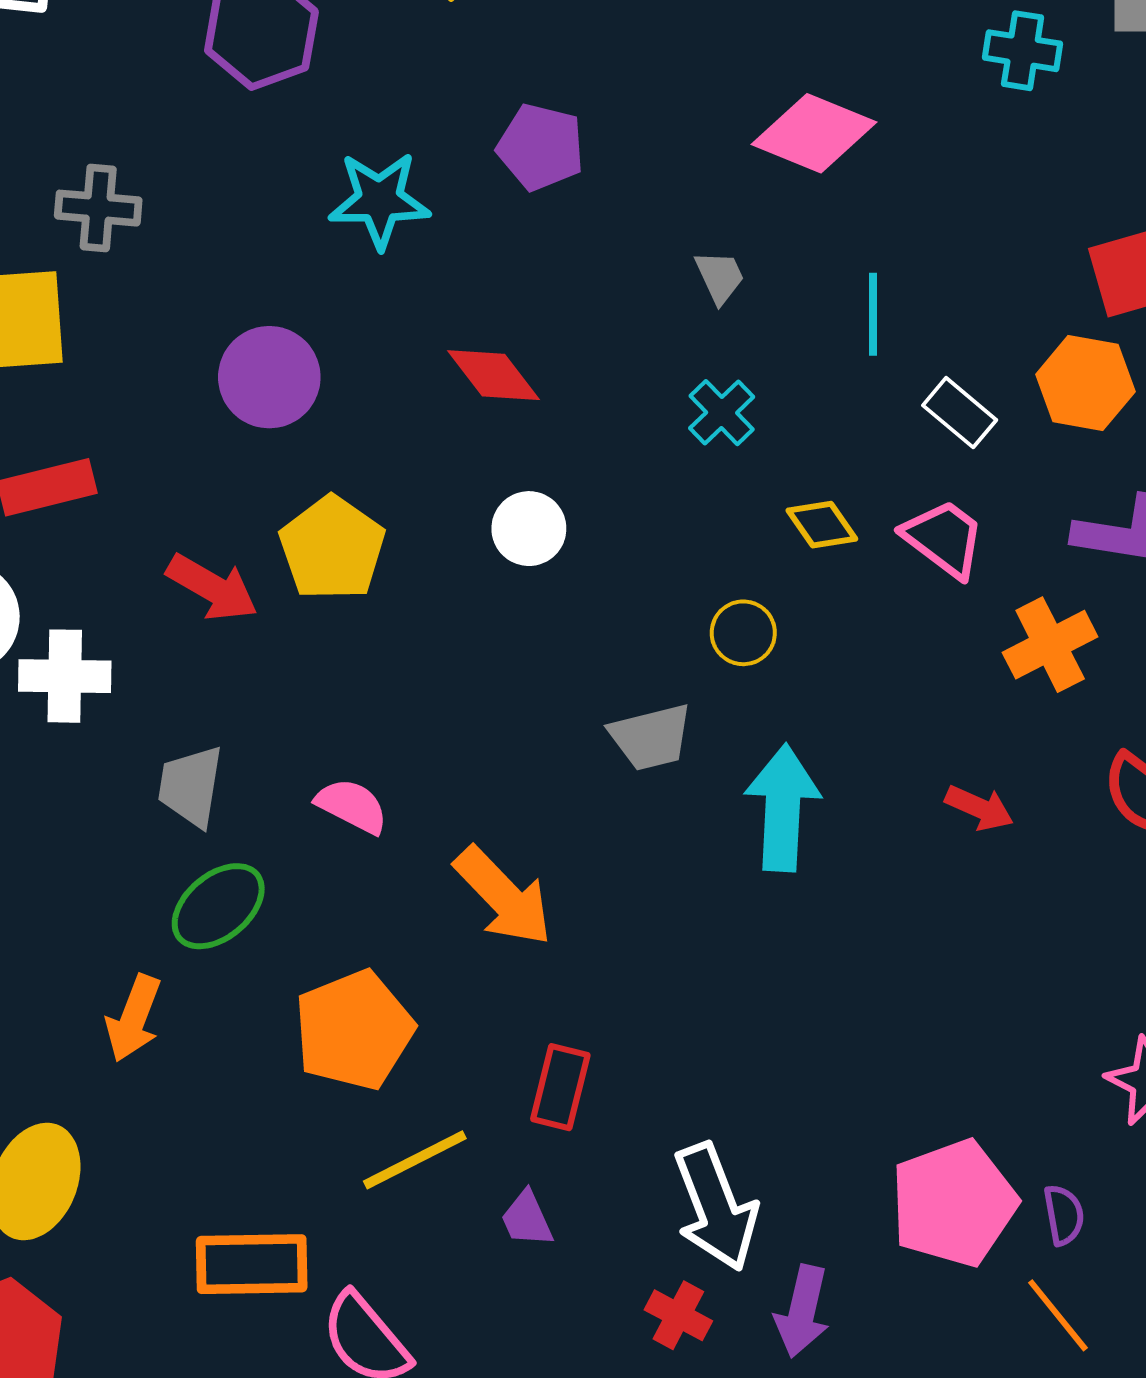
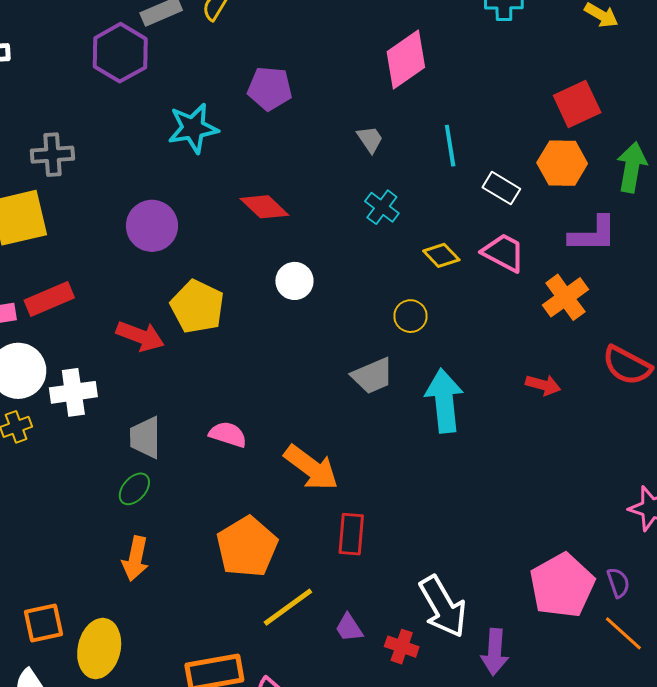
pink diamond: (814, 133) -> (406, 60), turned -48
green ellipse: (218, 906) -> (134, 489), moved, size x0.7
red rectangle: (560, 1087) -> (351, 534), moved
red cross: (678, 1315) -> (402, 647), moved

